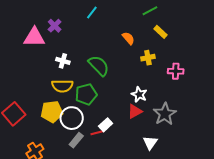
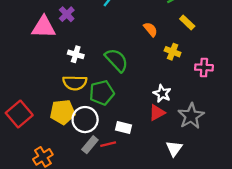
yellow cross: (148, 58) -> (173, 52), turned 32
white rectangle: (106, 125) -> (124, 128), turned 56
red line: (97, 133) -> (108, 144), moved

